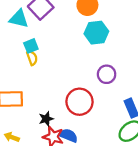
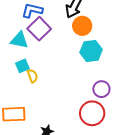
cyan square: (31, 46) -> (22, 66), moved
red circle: (80, 102) -> (92, 113), moved

